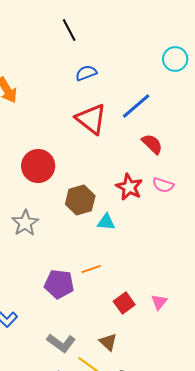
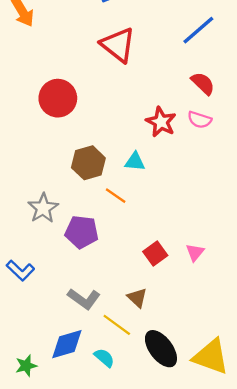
blue line: (136, 106) -> (198, 30), moved
red semicircle: (152, 144) -> (203, 83), moved
brown hexagon: (80, 200) -> (88, 163), moved
gray star: (25, 223) -> (43, 208), moved
orange line: (91, 269) -> (116, 196), moved, turned 54

